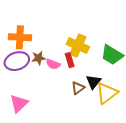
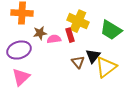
purple ellipse: (17, 61) -> (19, 50), moved
pink semicircle: (53, 64) -> (54, 39), turned 152
brown triangle: (78, 88) -> (78, 62), turned -32

